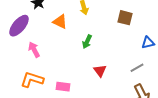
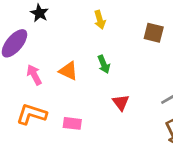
orange triangle: (60, 22) -> (68, 71), moved
green arrow: (87, 42) -> (104, 64), turned -48

